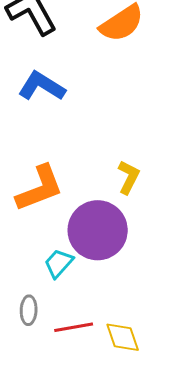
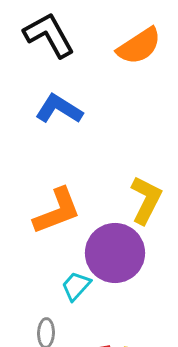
yellow L-shape: (129, 177) -> (146, 200), size x1.4

